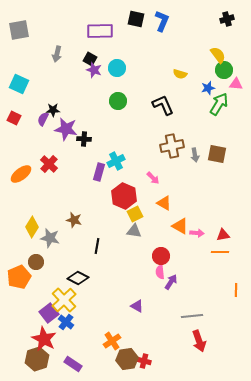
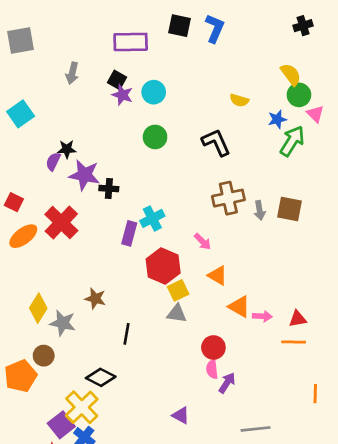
cyan square: (19, 84) -> (21, 114), turned 30
pink triangle: (236, 84) -> (315, 114), turned 40
red square: (14, 118) -> (14, 202), moved
red cross: (49, 164) -> (61, 223), size x1.4

